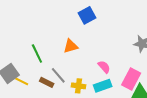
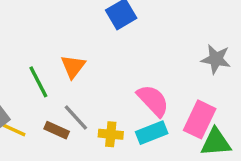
orange triangle: (71, 46) -> (73, 66), moved, turned -35
pink semicircle: (104, 67) -> (153, 100), size x1.5

